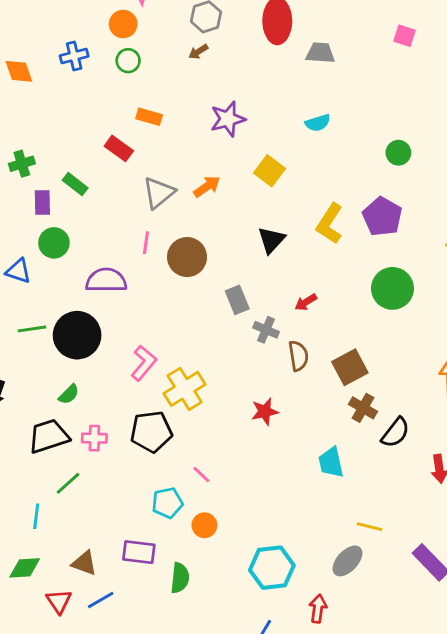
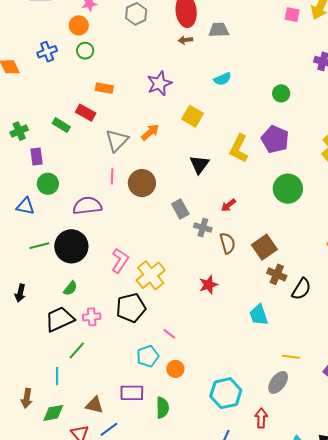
pink square: (405, 36) -> (292, 15), moved
brown arrow: (198, 52) -> (185, 40), moved, turned 32
green rectangle: (75, 184) -> (61, 125), moved

